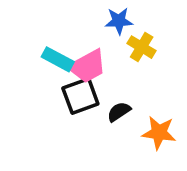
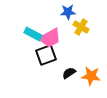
black semicircle: (119, 112) -> (69, 73), moved

